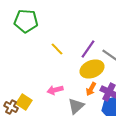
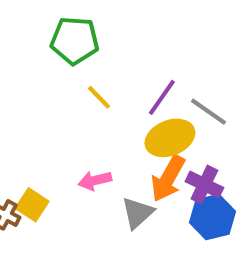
green pentagon: (26, 21) -> (75, 41), moved
orange arrow: (91, 89) -> (168, 178), size x1.6

